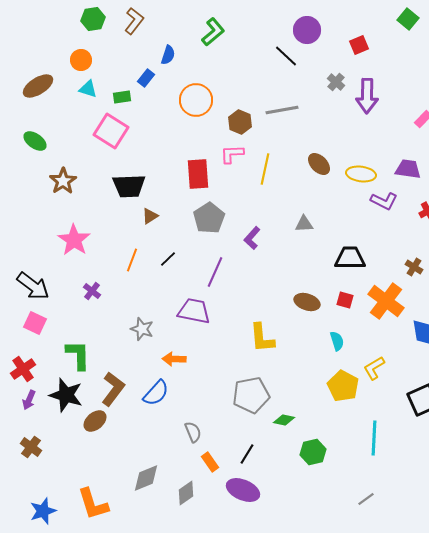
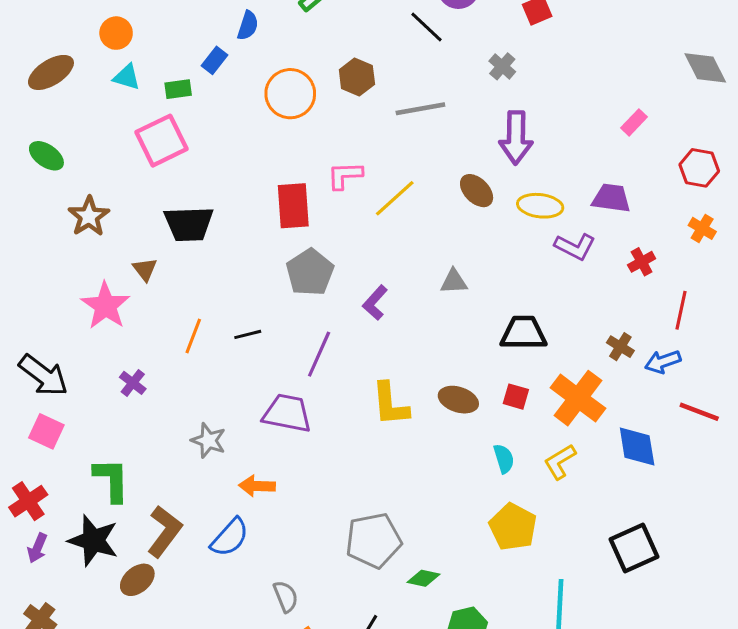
purple arrow: (367, 96) -> (516, 138), moved
brown hexagon: (240, 122) -> (357, 77), moved
pink square: (111, 131) -> (162, 141), turned 32
yellow line: (265, 169) -> (395, 198), turned 36
brown triangle: (150, 216) -> (145, 269), moved, turned -36
black line: (168, 259) -> (248, 334), turned 30
yellow L-shape: (262, 338) -> (390, 404), moved
yellow L-shape: (374, 368) -> (560, 462), moved

